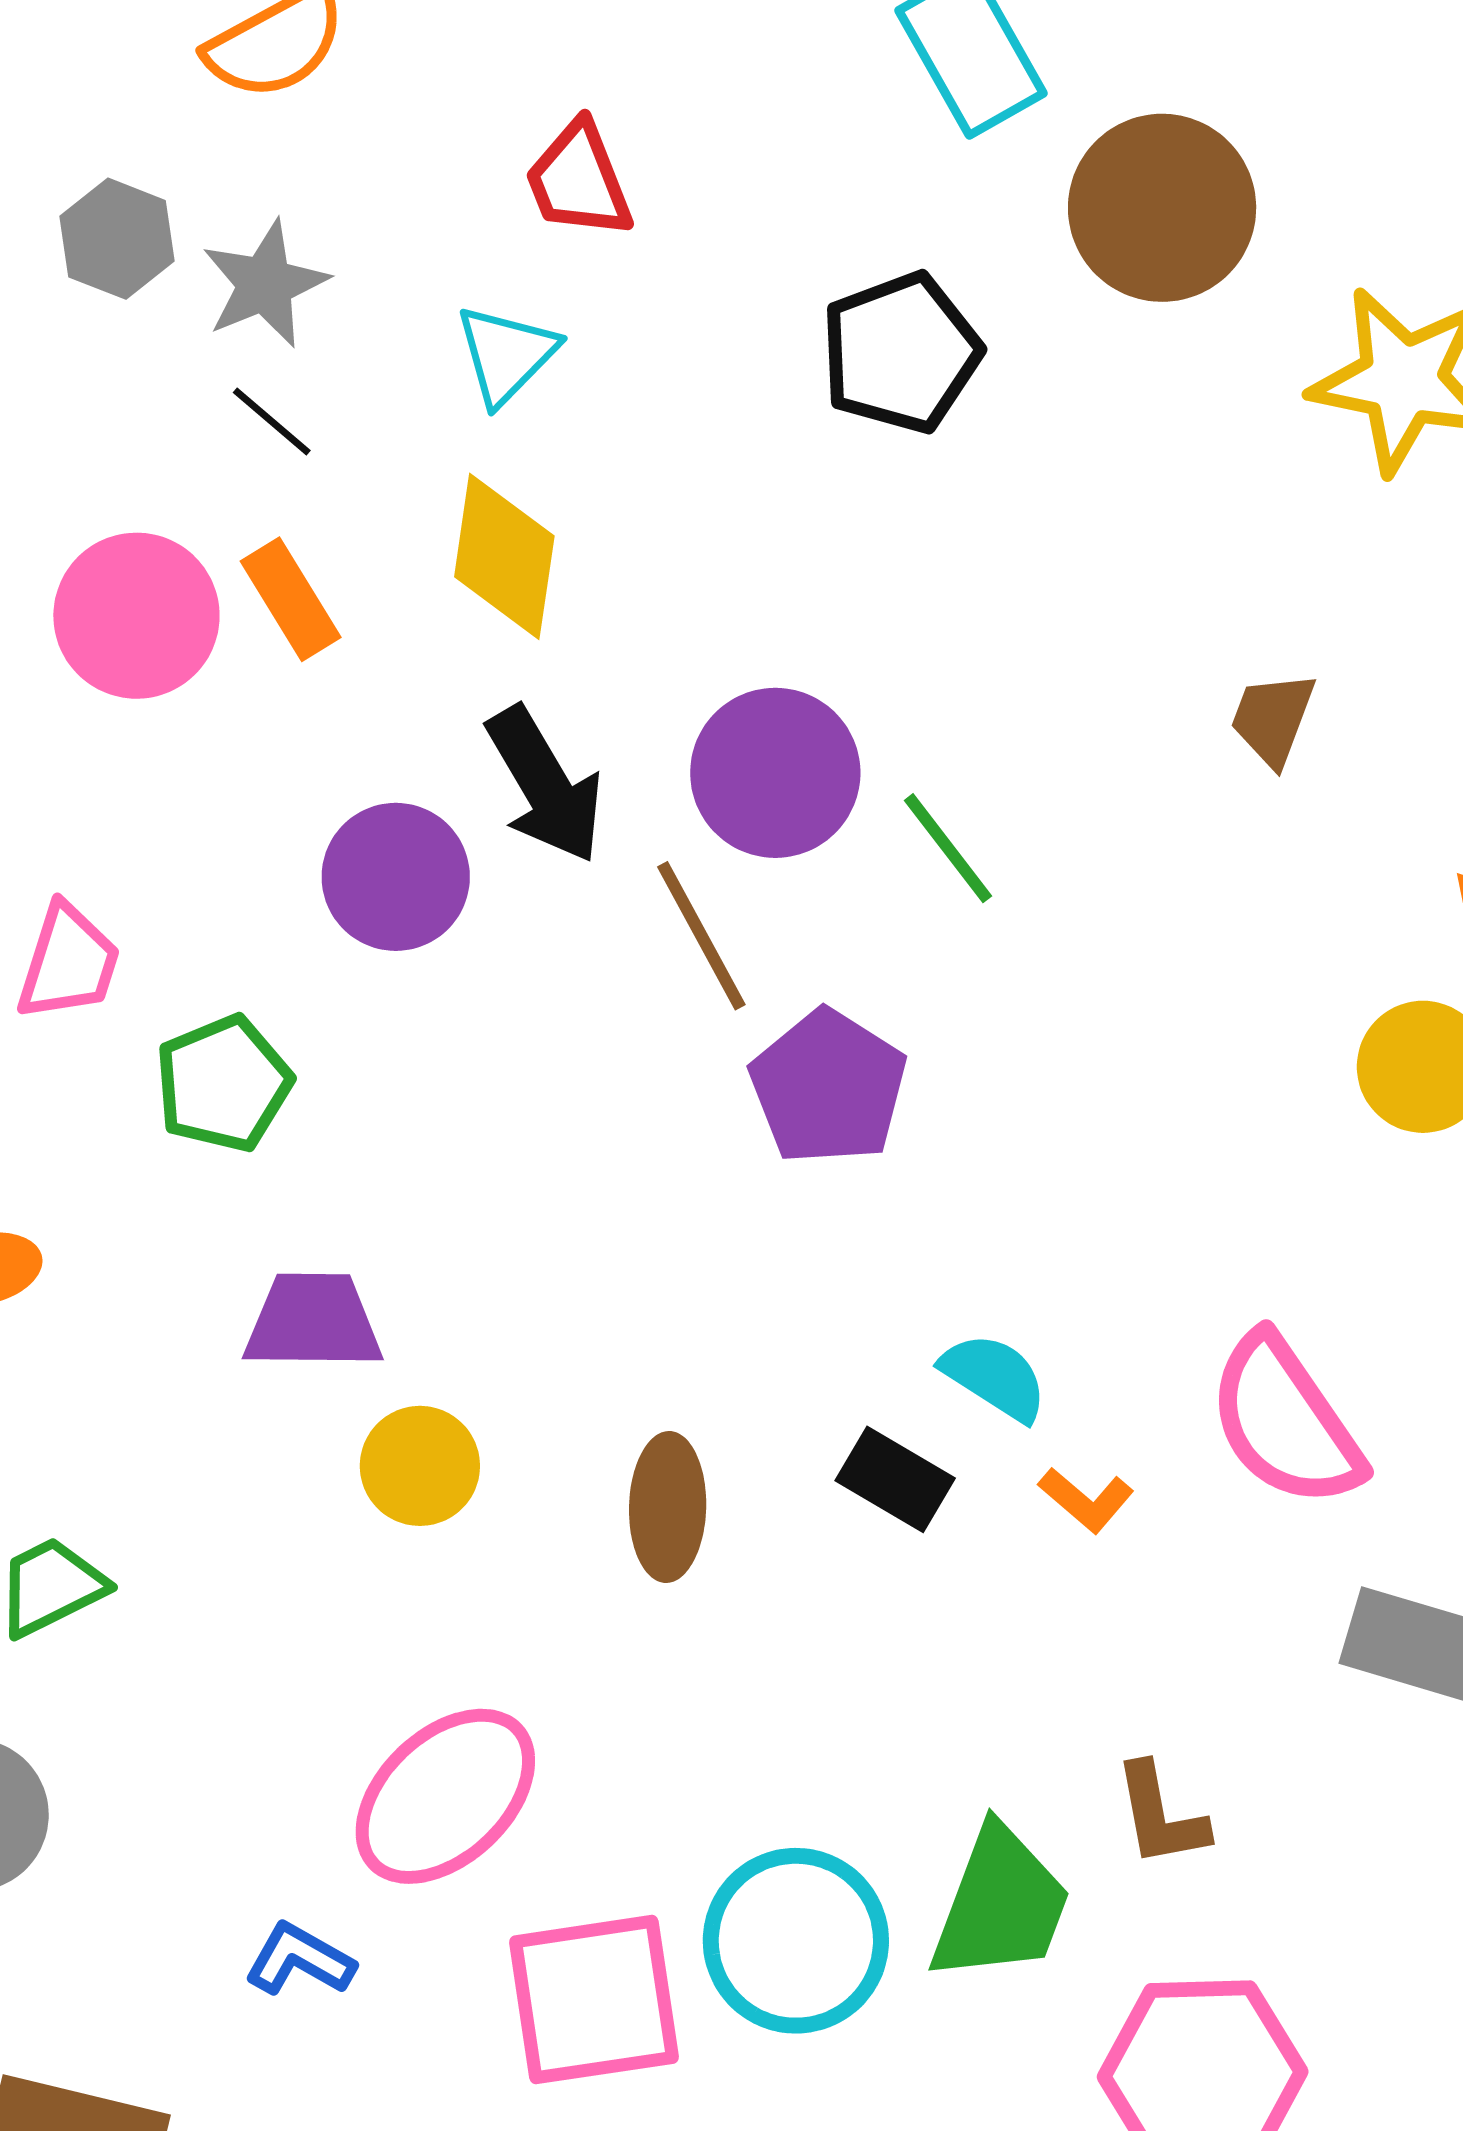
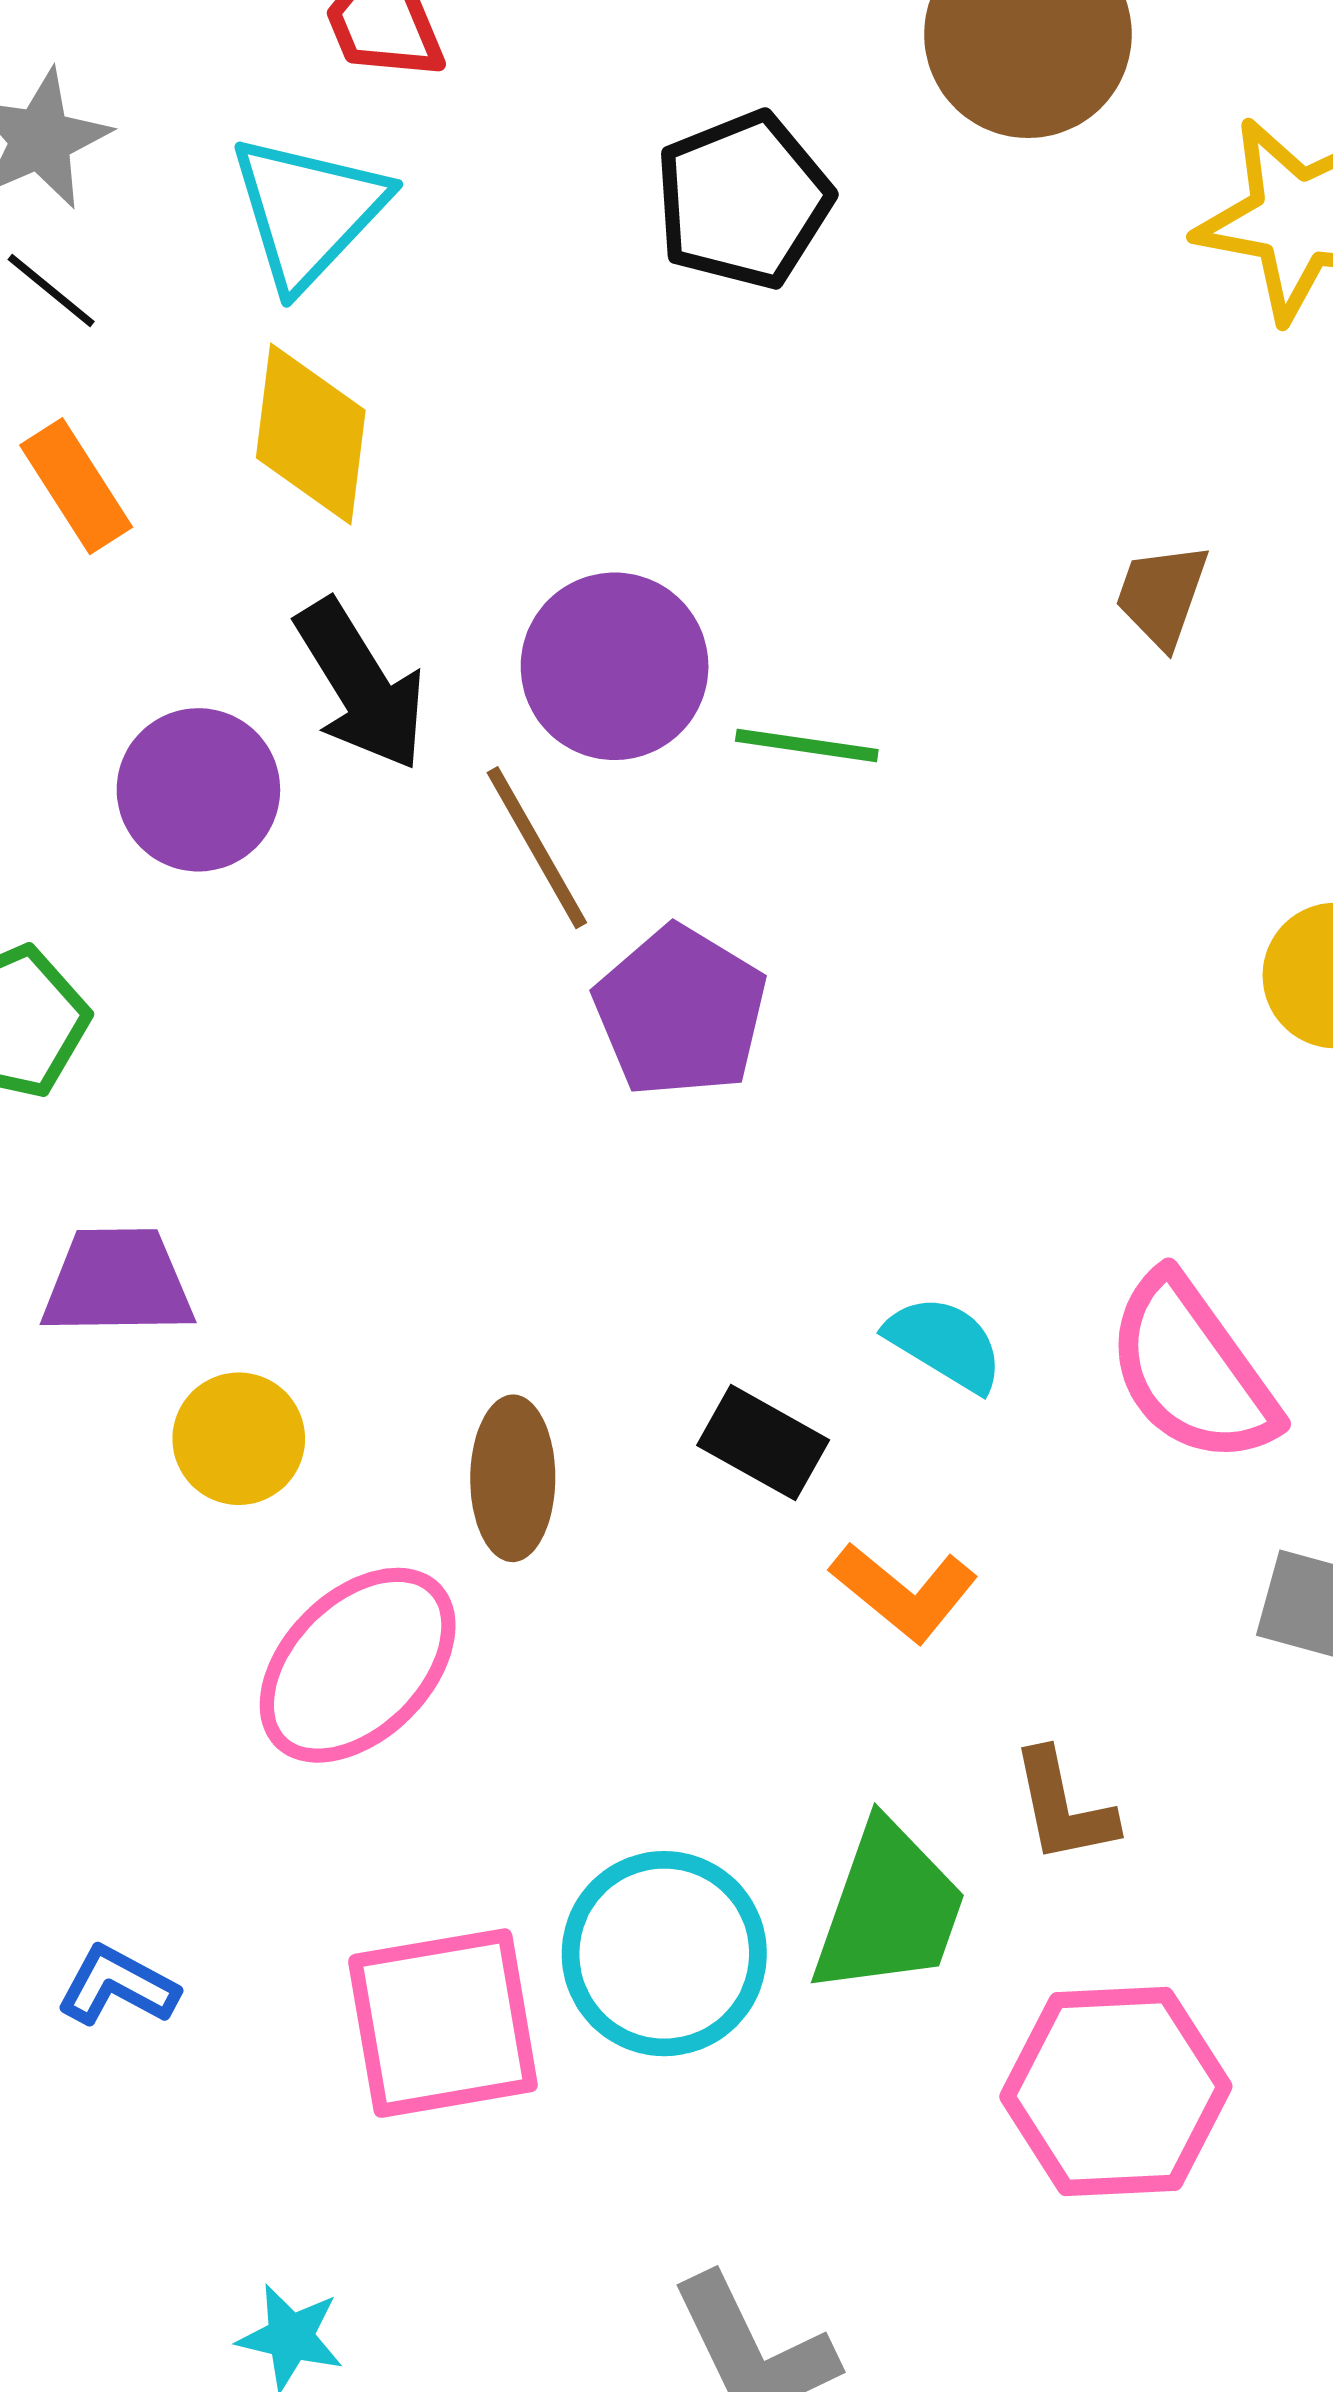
cyan triangle: (506, 354) -> (308, 211), size x1.4
green line: (948, 848) -> (807, 745), turned -43
cyan semicircle: (994, 1377) -> (945, 1344), moved
orange L-shape: (1086, 1500) -> (904, 1592), moved, size x1.4
pink ellipse: (445, 1796) -> (358, 1665), moved

